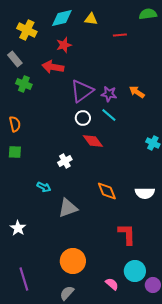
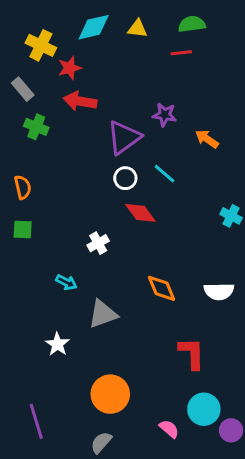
green semicircle: (148, 14) -> (192, 24), moved
red star: (64, 45) -> (69, 68), moved
purple star: (109, 94) -> (165, 115), moved
white star: (18, 228) -> (57, 344), moved

